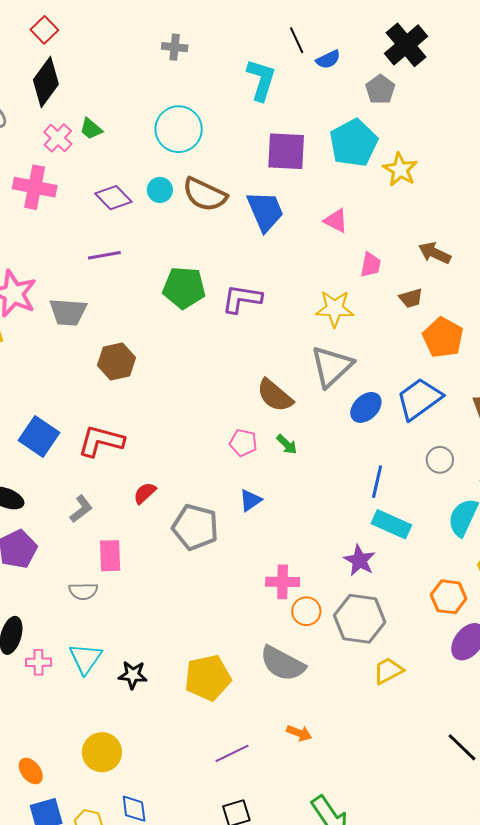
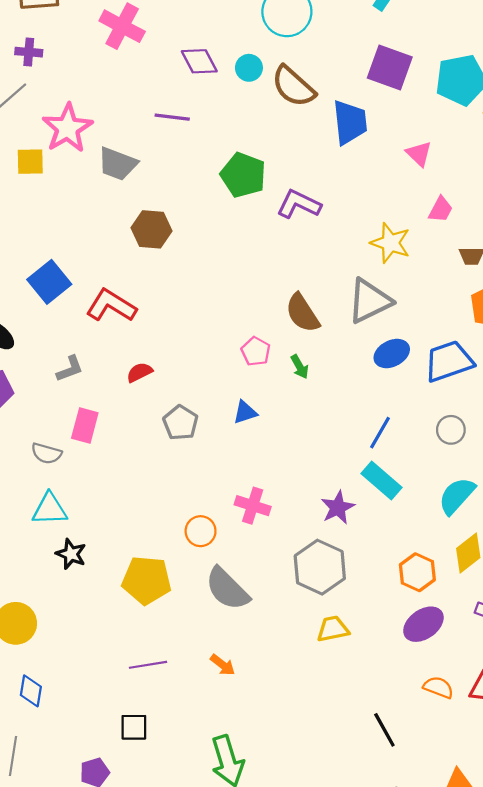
gray pentagon: (195, 527) -> (181, 423), size x0.7
orange circle: (306, 611) -> (201, 531), moved
cyan triangle: (85, 659) -> (50, 509), moved, turned 36

